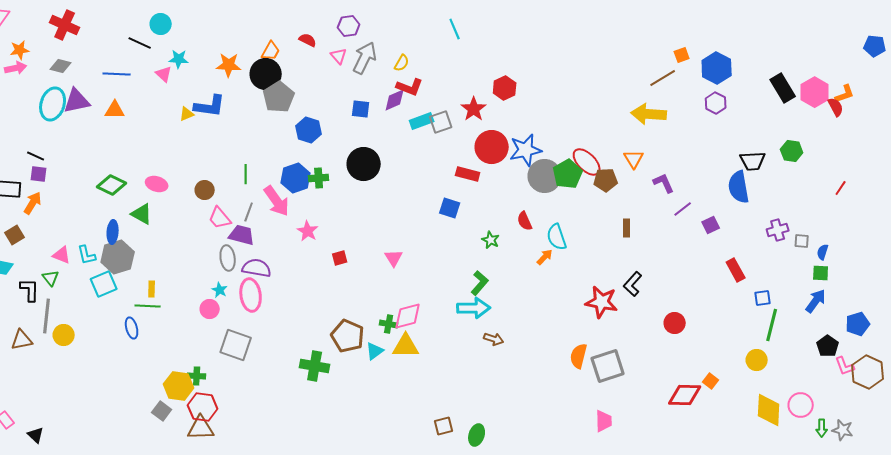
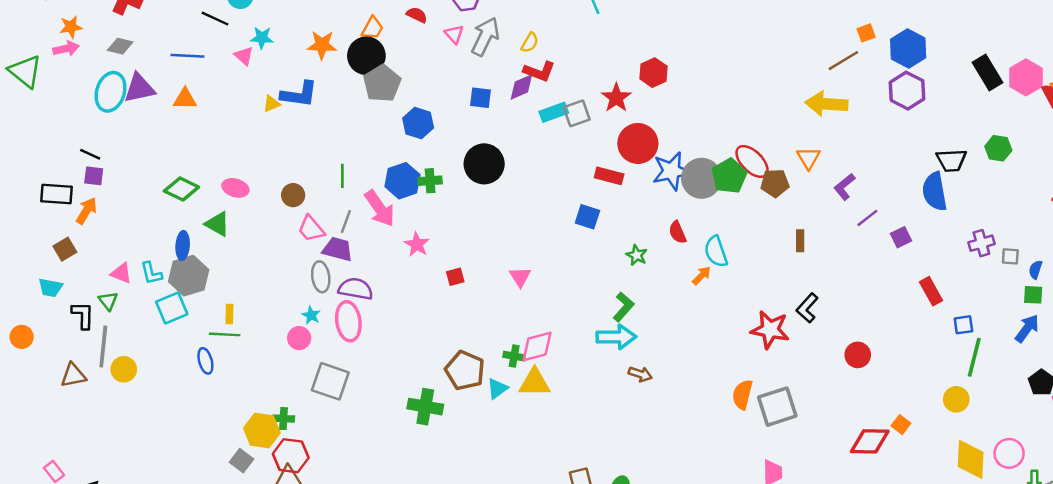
purple hexagon: (716, 103) -> (907, 91), size x1.4
blue star: (526, 150) -> (672, 171), moved
purple L-shape: (664, 183) -> (845, 187), turned -105

